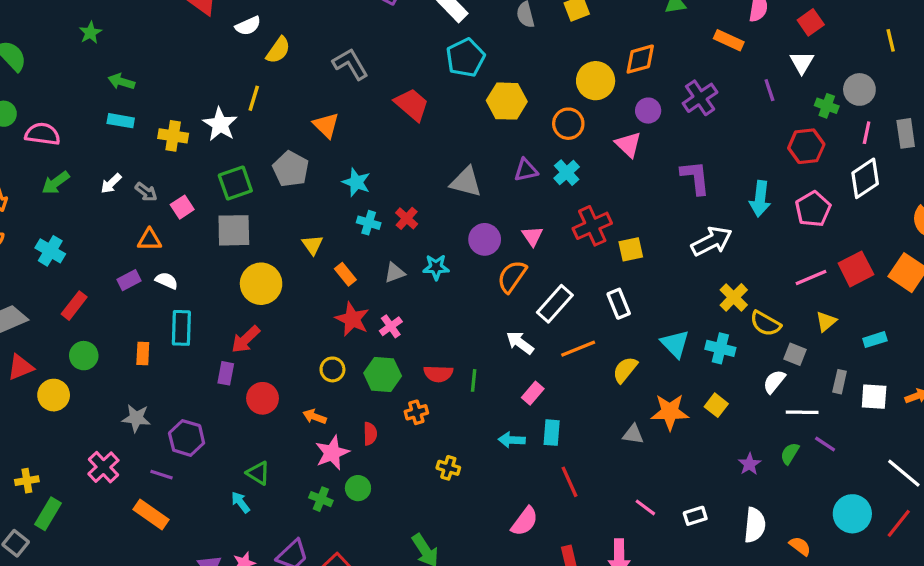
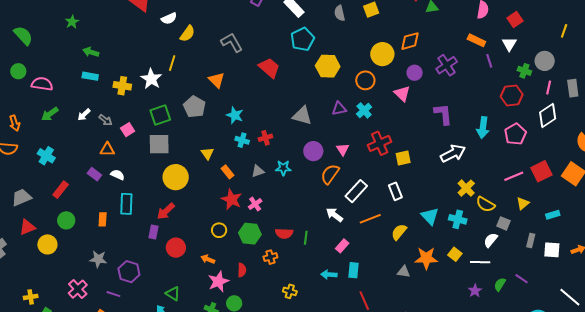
orange rectangle: (729, 40) -> (476, 40), moved
yellow line: (891, 40) -> (564, 31), turned 32
red cross: (407, 218) -> (265, 138), turned 32
purple rectangle: (129, 280) -> (94, 174), turned 64
white line: (802, 412) -> (480, 262), moved

